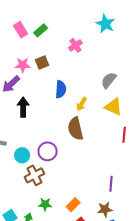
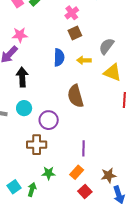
brown square: (42, 63) -> (75, 33), moved
yellow arrow: (82, 104) -> (84, 60), moved, turned 64
cyan circle: (22, 155) -> (24, 108), moved
brown cross: (34, 175) -> (37, 145), turned 30
purple line: (111, 184) -> (84, 148), moved

